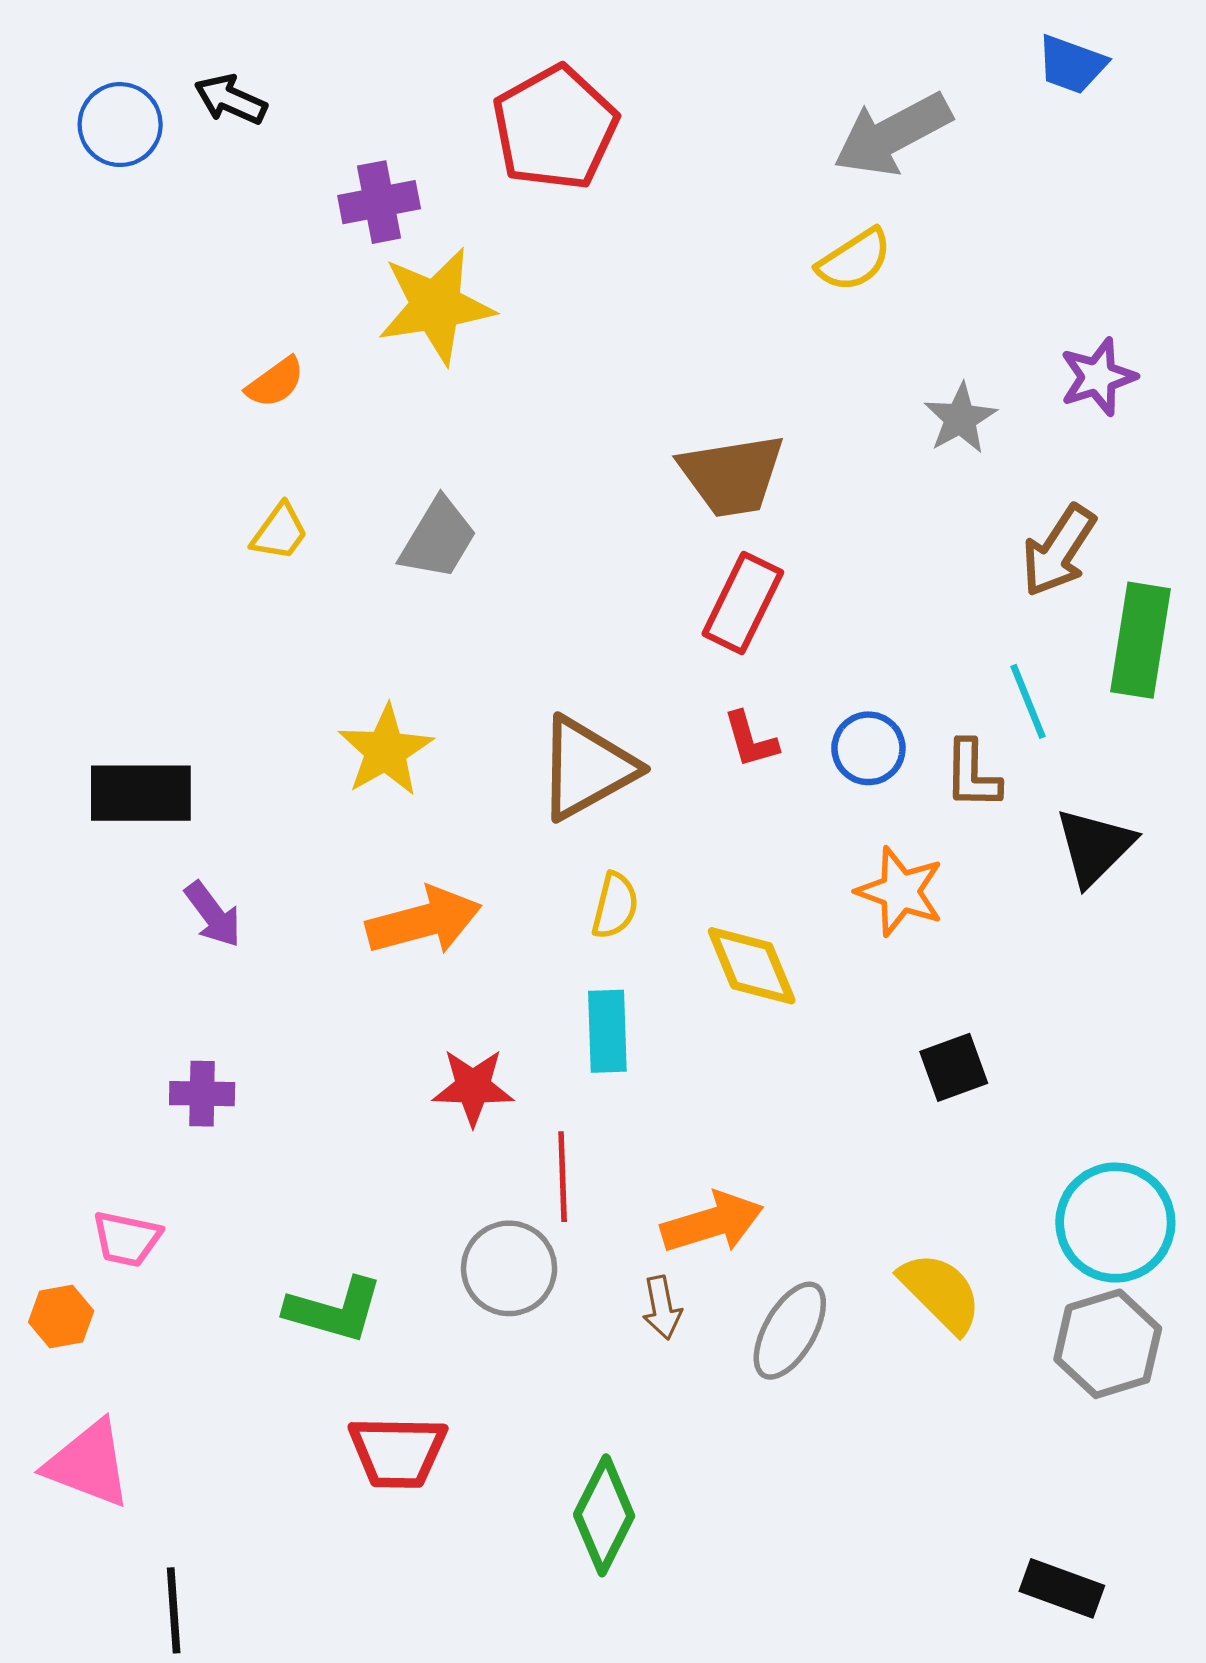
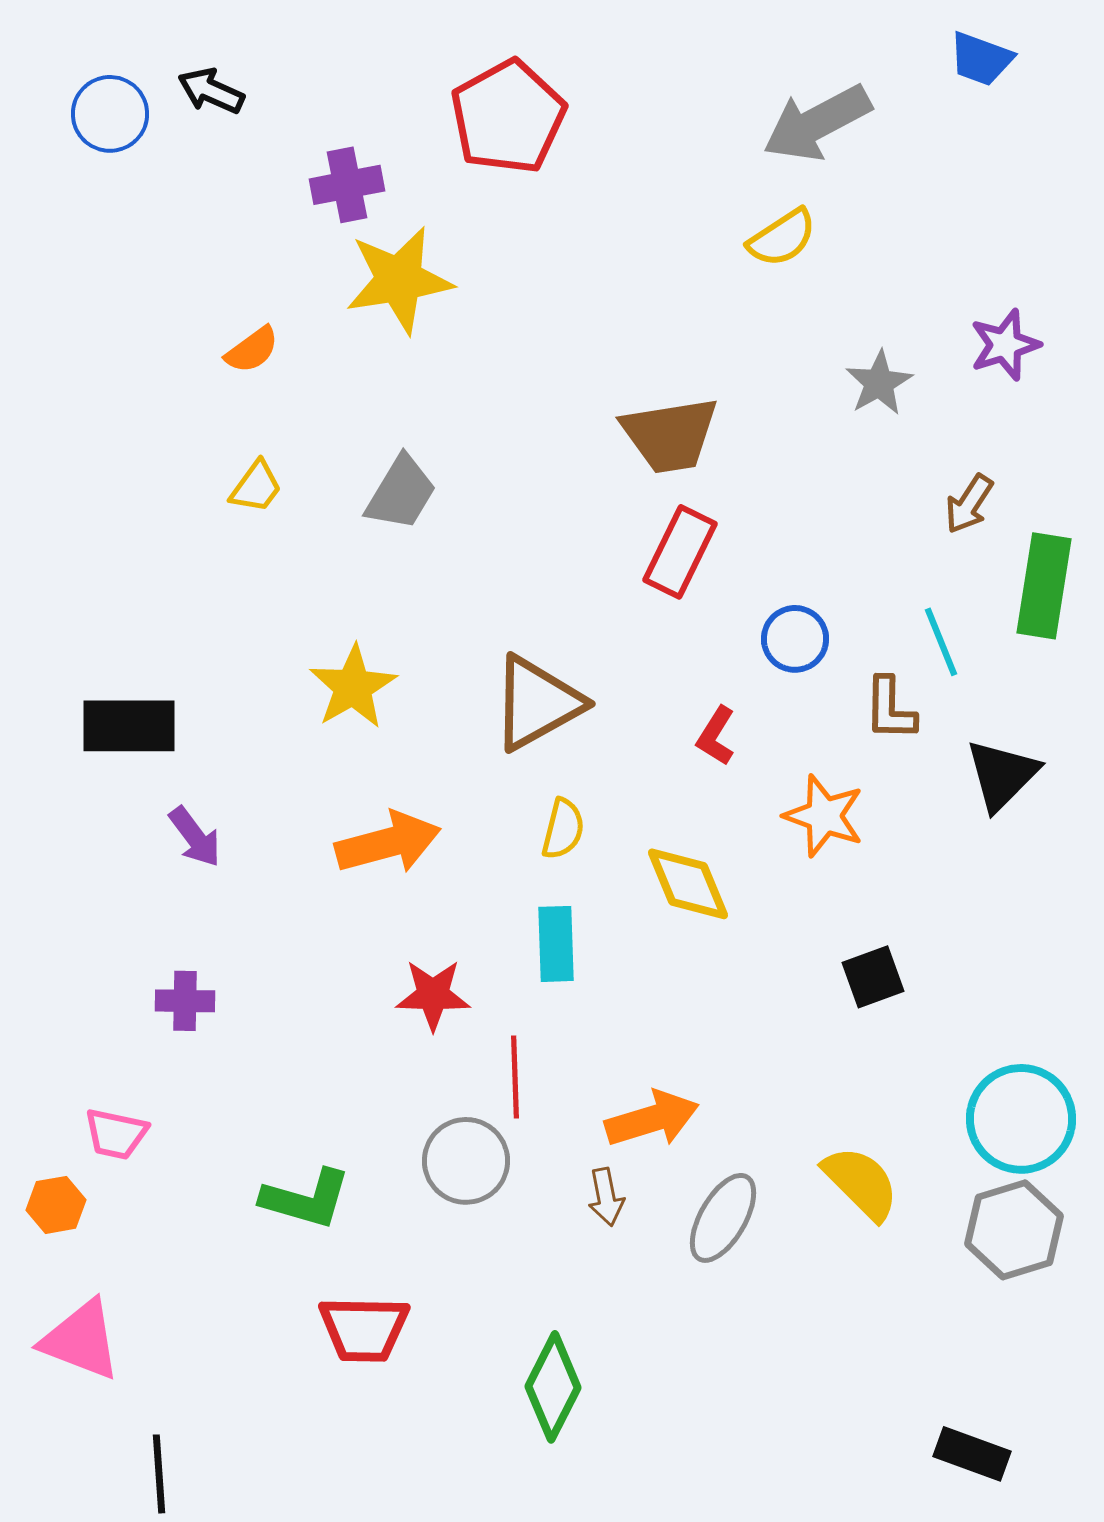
brown arrow: (1059, 551) -> (969, 504), size x0.7
red L-shape: (750, 740) -> (716, 736), moved, turned 48
blue circle: (868, 748) -> (795, 639), moved

